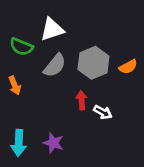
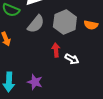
orange semicircle: (128, 67) -> (91, 25), turned 40

